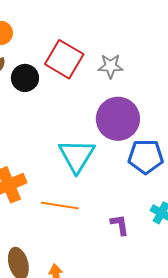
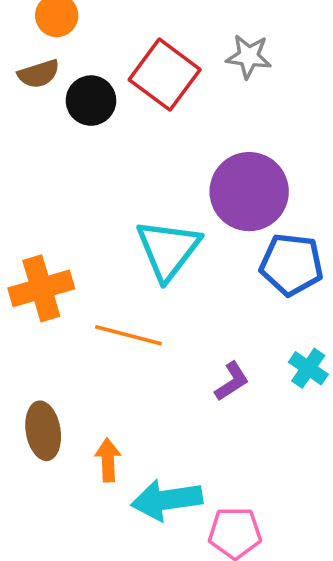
gray star: (111, 66) -> (249, 56), moved
purple L-shape: (120, 225) -> (232, 381), turned 60

